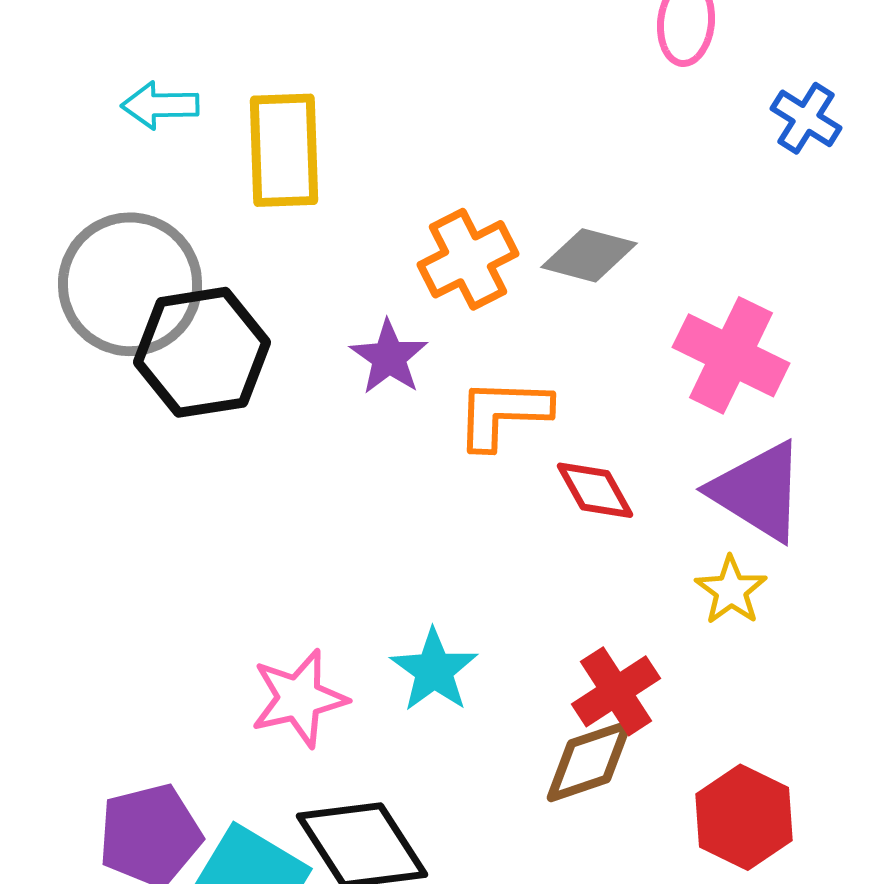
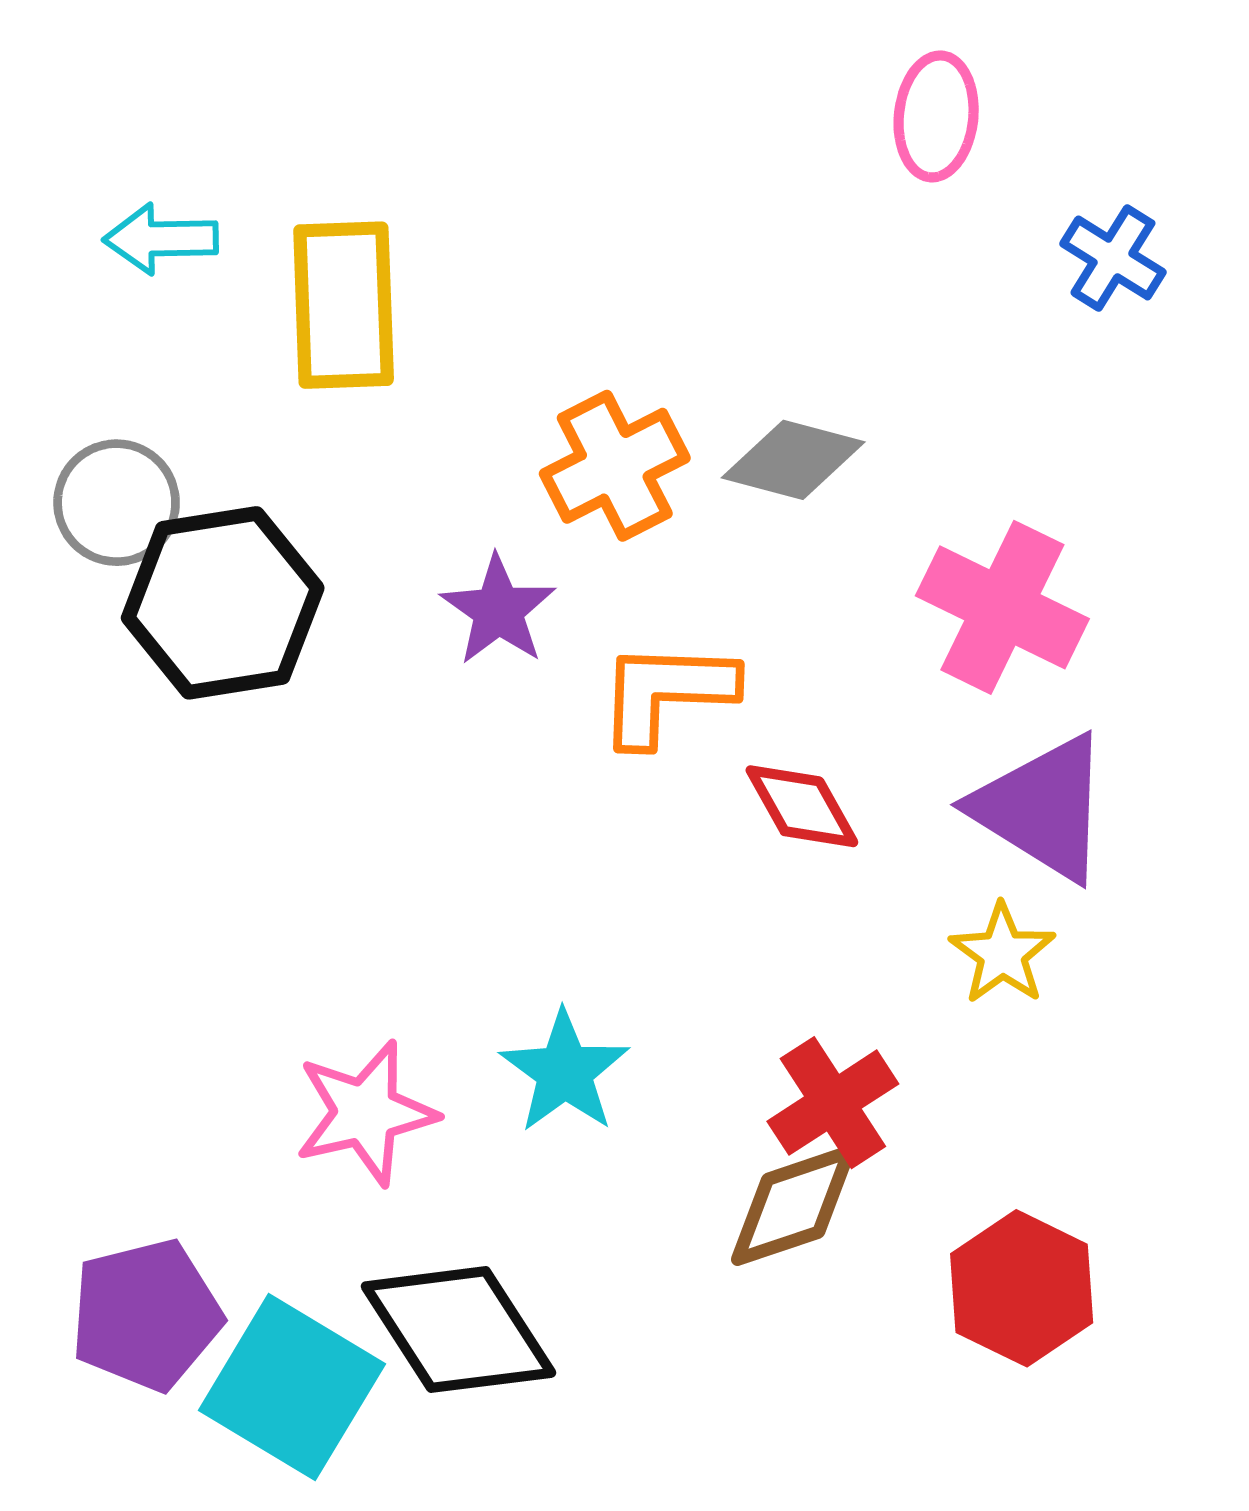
gray circle: (130, 284) -> (117, 503), size x0.6

